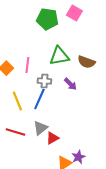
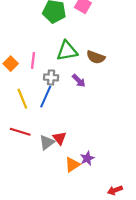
gray triangle: (40, 128) -> (47, 142), moved
red triangle: (52, 138) -> (60, 138), turned -40

